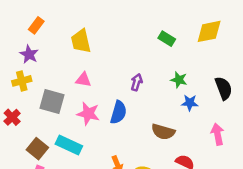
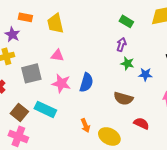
orange rectangle: (36, 25) -> (25, 17), moved, turned 64
green star: (179, 80) -> (127, 63), moved
purple arrow: (137, 82) -> (121, 44), moved
gray square: (52, 102) -> (31, 73), turned -30

